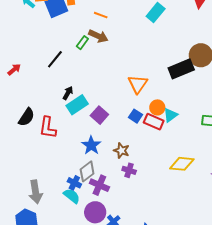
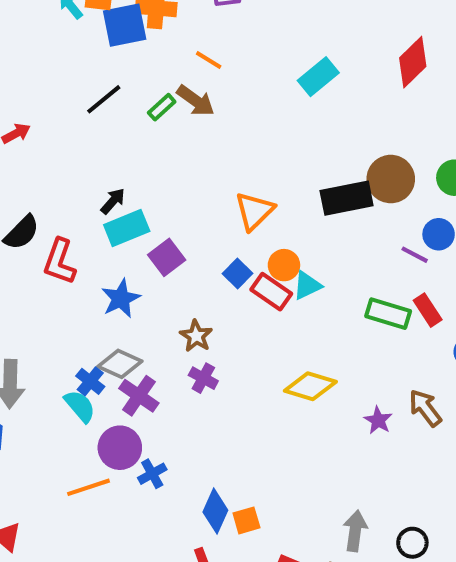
black line: (55, 59) -> (104, 99), moved
blue star: (91, 145) -> (121, 299), moved
gray diamond: (87, 171) -> (120, 364), turned 50

